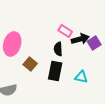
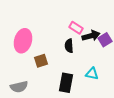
brown square: (30, 64) -> (41, 61), turned 32
black rectangle: (55, 71) -> (66, 83), moved

